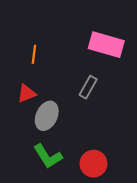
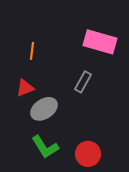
gray ellipse: (47, 116) -> (44, 109), turned 32

